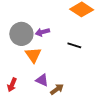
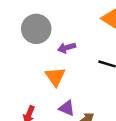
gray circle: (21, 34) -> (36, 29), moved

